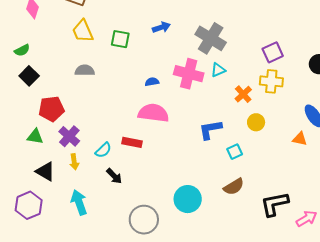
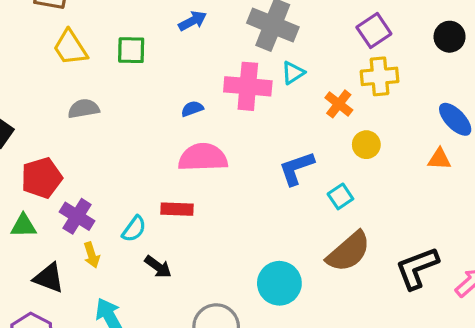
brown semicircle: (234, 187) -> (349, 252), size x1.4

